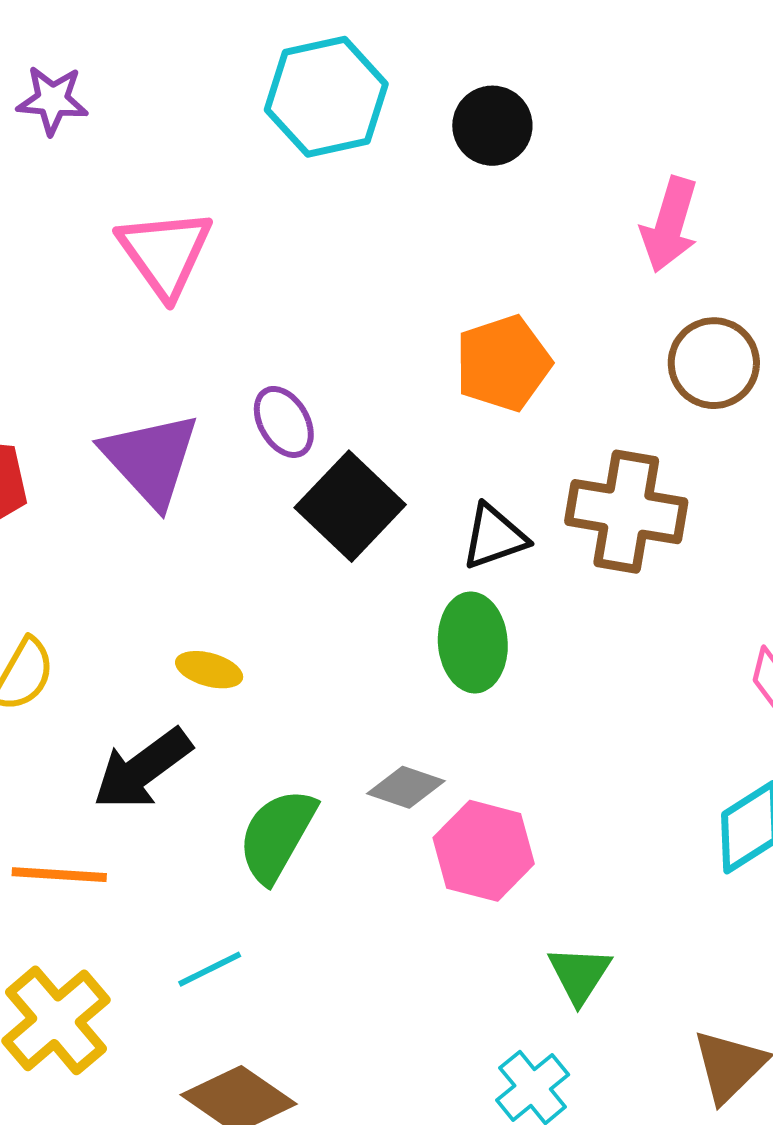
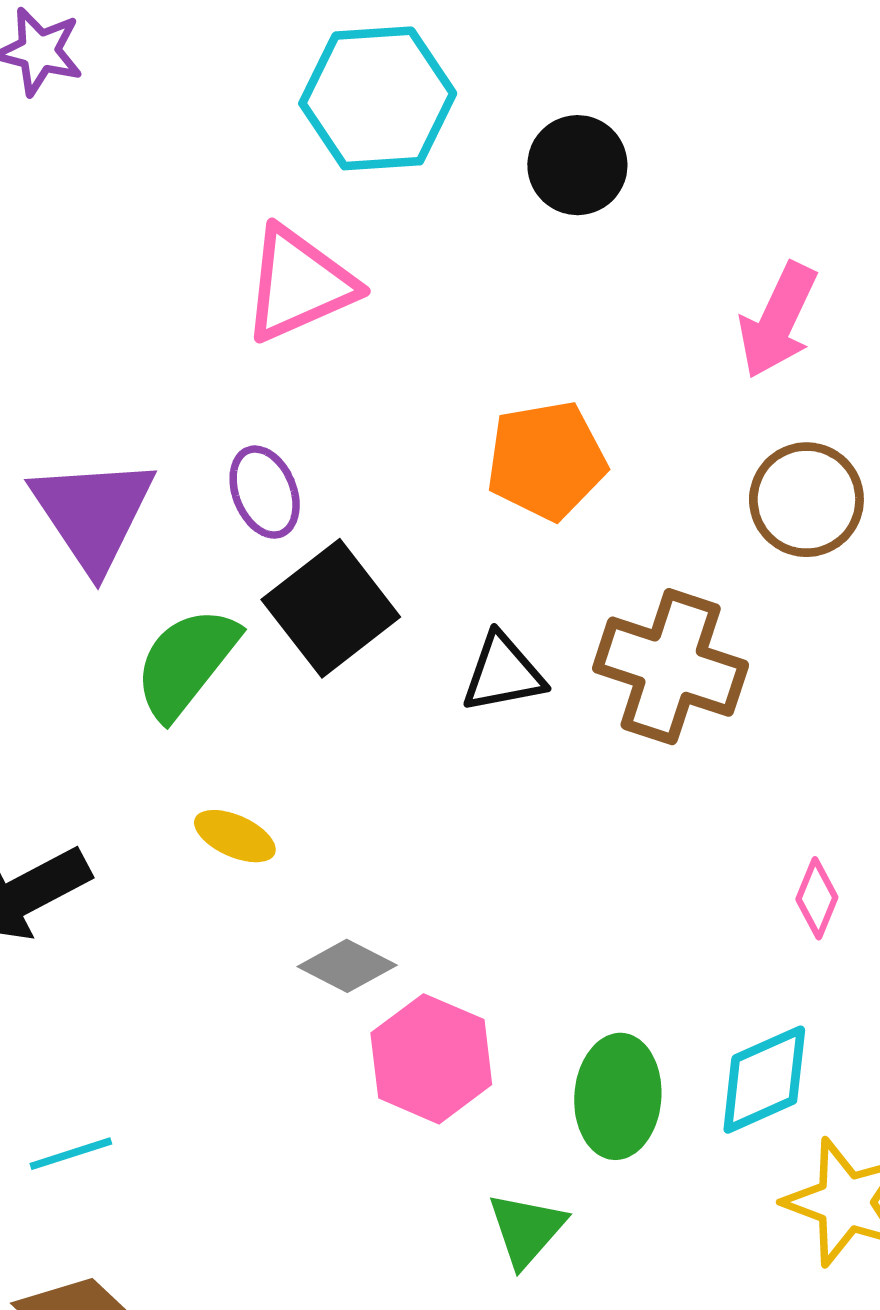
pink triangle: (165, 253) -> (299, 284), moved, turned 33
green ellipse: (473, 642) -> (618, 1096), moved
yellow ellipse: (209, 670) -> (235, 836), moved
green semicircle: (277, 835) -> (186, 663), moved

